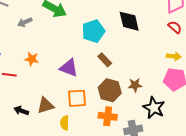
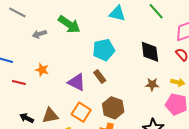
black diamond: (129, 21) -> (150, 52), moved
brown rectangle: (105, 60) -> (100, 77), moved
brown star: (135, 85) -> (152, 84), moved
orange square: (77, 98) -> (81, 112), turned 30

